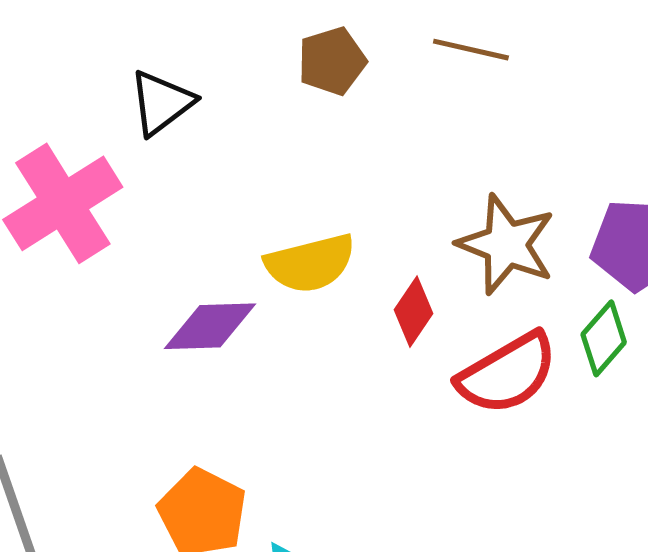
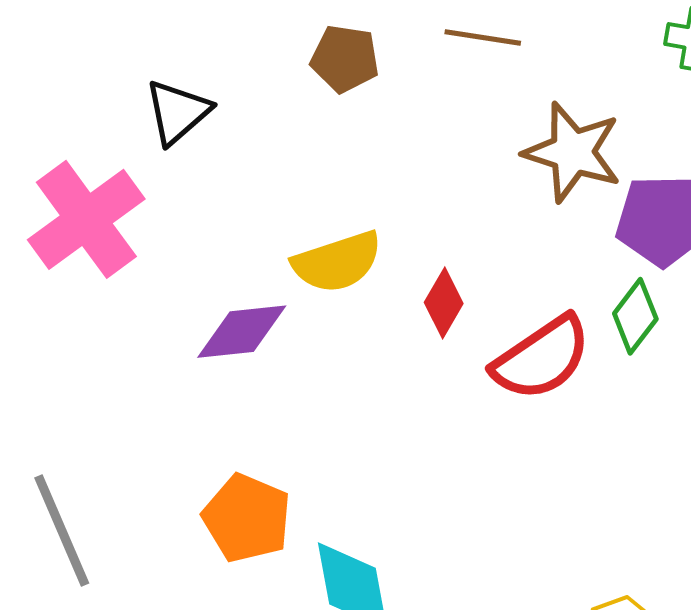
brown pentagon: (332, 61) -> (345, 59), turned 30
brown star: (506, 244) -> (573, 152), moved

